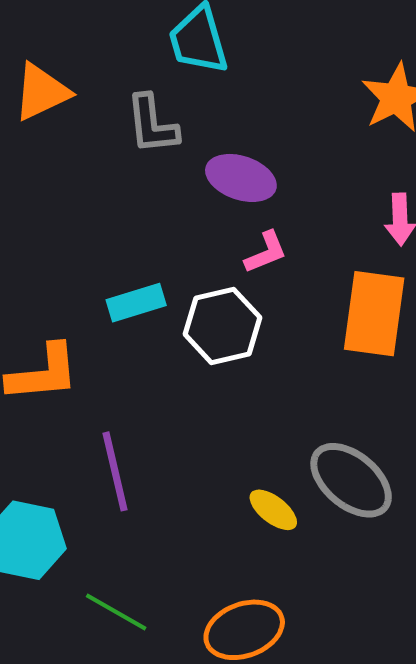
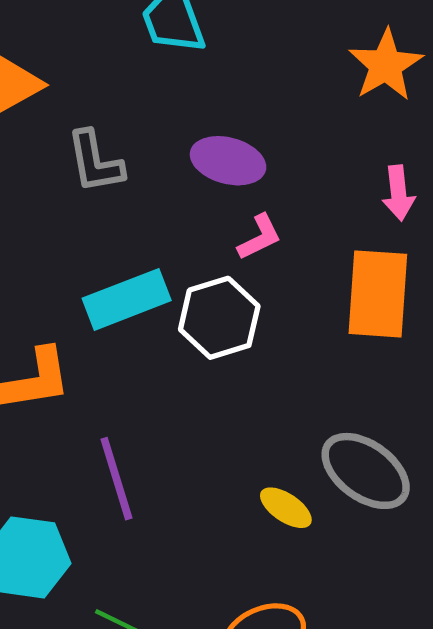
gray L-shape: (152, 124) -> (95, 162), moved
cyan rectangle: (136, 303) -> (127, 299), size x1.4

